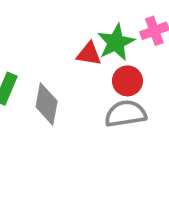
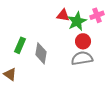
red triangle: (89, 54) -> (63, 15), moved

